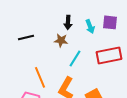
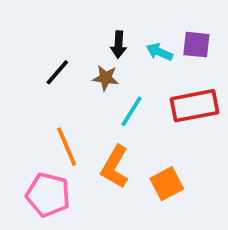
cyan arrow: (90, 26) -> (159, 52), turned 136
black line: (26, 37) -> (57, 72), moved, turned -35

